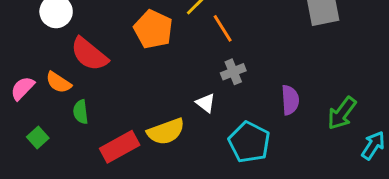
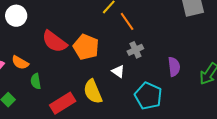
orange pentagon: (153, 29) -> (86, 47), moved
red semicircle: (89, 54) -> (54, 42), moved
yellow semicircle: (166, 131) -> (93, 92), turned 90

